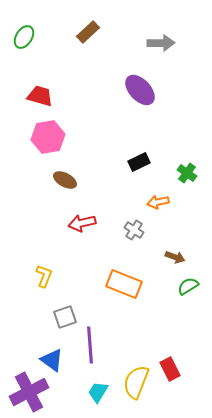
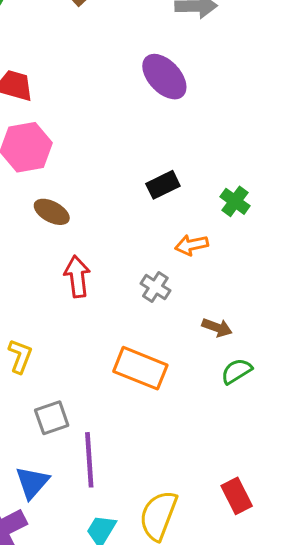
red arrow: (82, 223) -> (77, 276), turned 96
blue triangle: (52, 360) -> (32, 482), turned 35
red rectangle: (170, 369) -> (237, 496), moved

